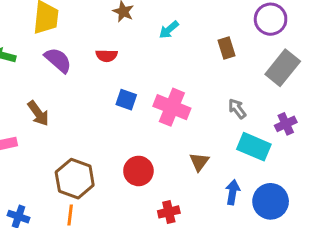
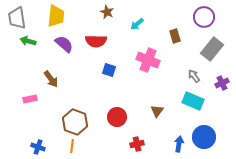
red semicircle: (107, 56) -> (96, 41), size x1.5
pink cross: (172, 107) -> (148, 60), moved
gray arrow: (237, 109) -> (194, 76), moved
purple cross: (286, 124) -> (222, 83), moved
blue arrow: (233, 192) -> (179, 144), moved

